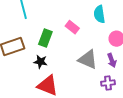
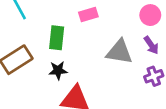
pink rectangle: (72, 27) -> (88, 15), turned -40

